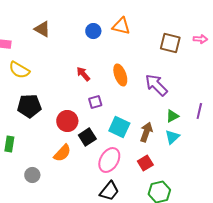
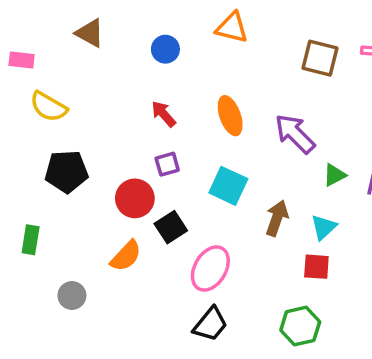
blue circle: (93, 31) -> (165, 49), moved
purple square: (95, 102) -> (167, 164), moved
green triangle: (172, 116) -> (334, 175), moved
cyan square: (119, 127) -> (228, 186), moved
red square: (145, 163) -> (316, 267), moved, turned 35

